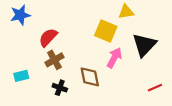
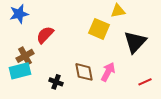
pink arrow: (114, 58) -> (108, 72), moved
brown cross: (54, 60) -> (25, 56), moved
cyan rectangle: (21, 76) -> (20, 71), size x1.5

